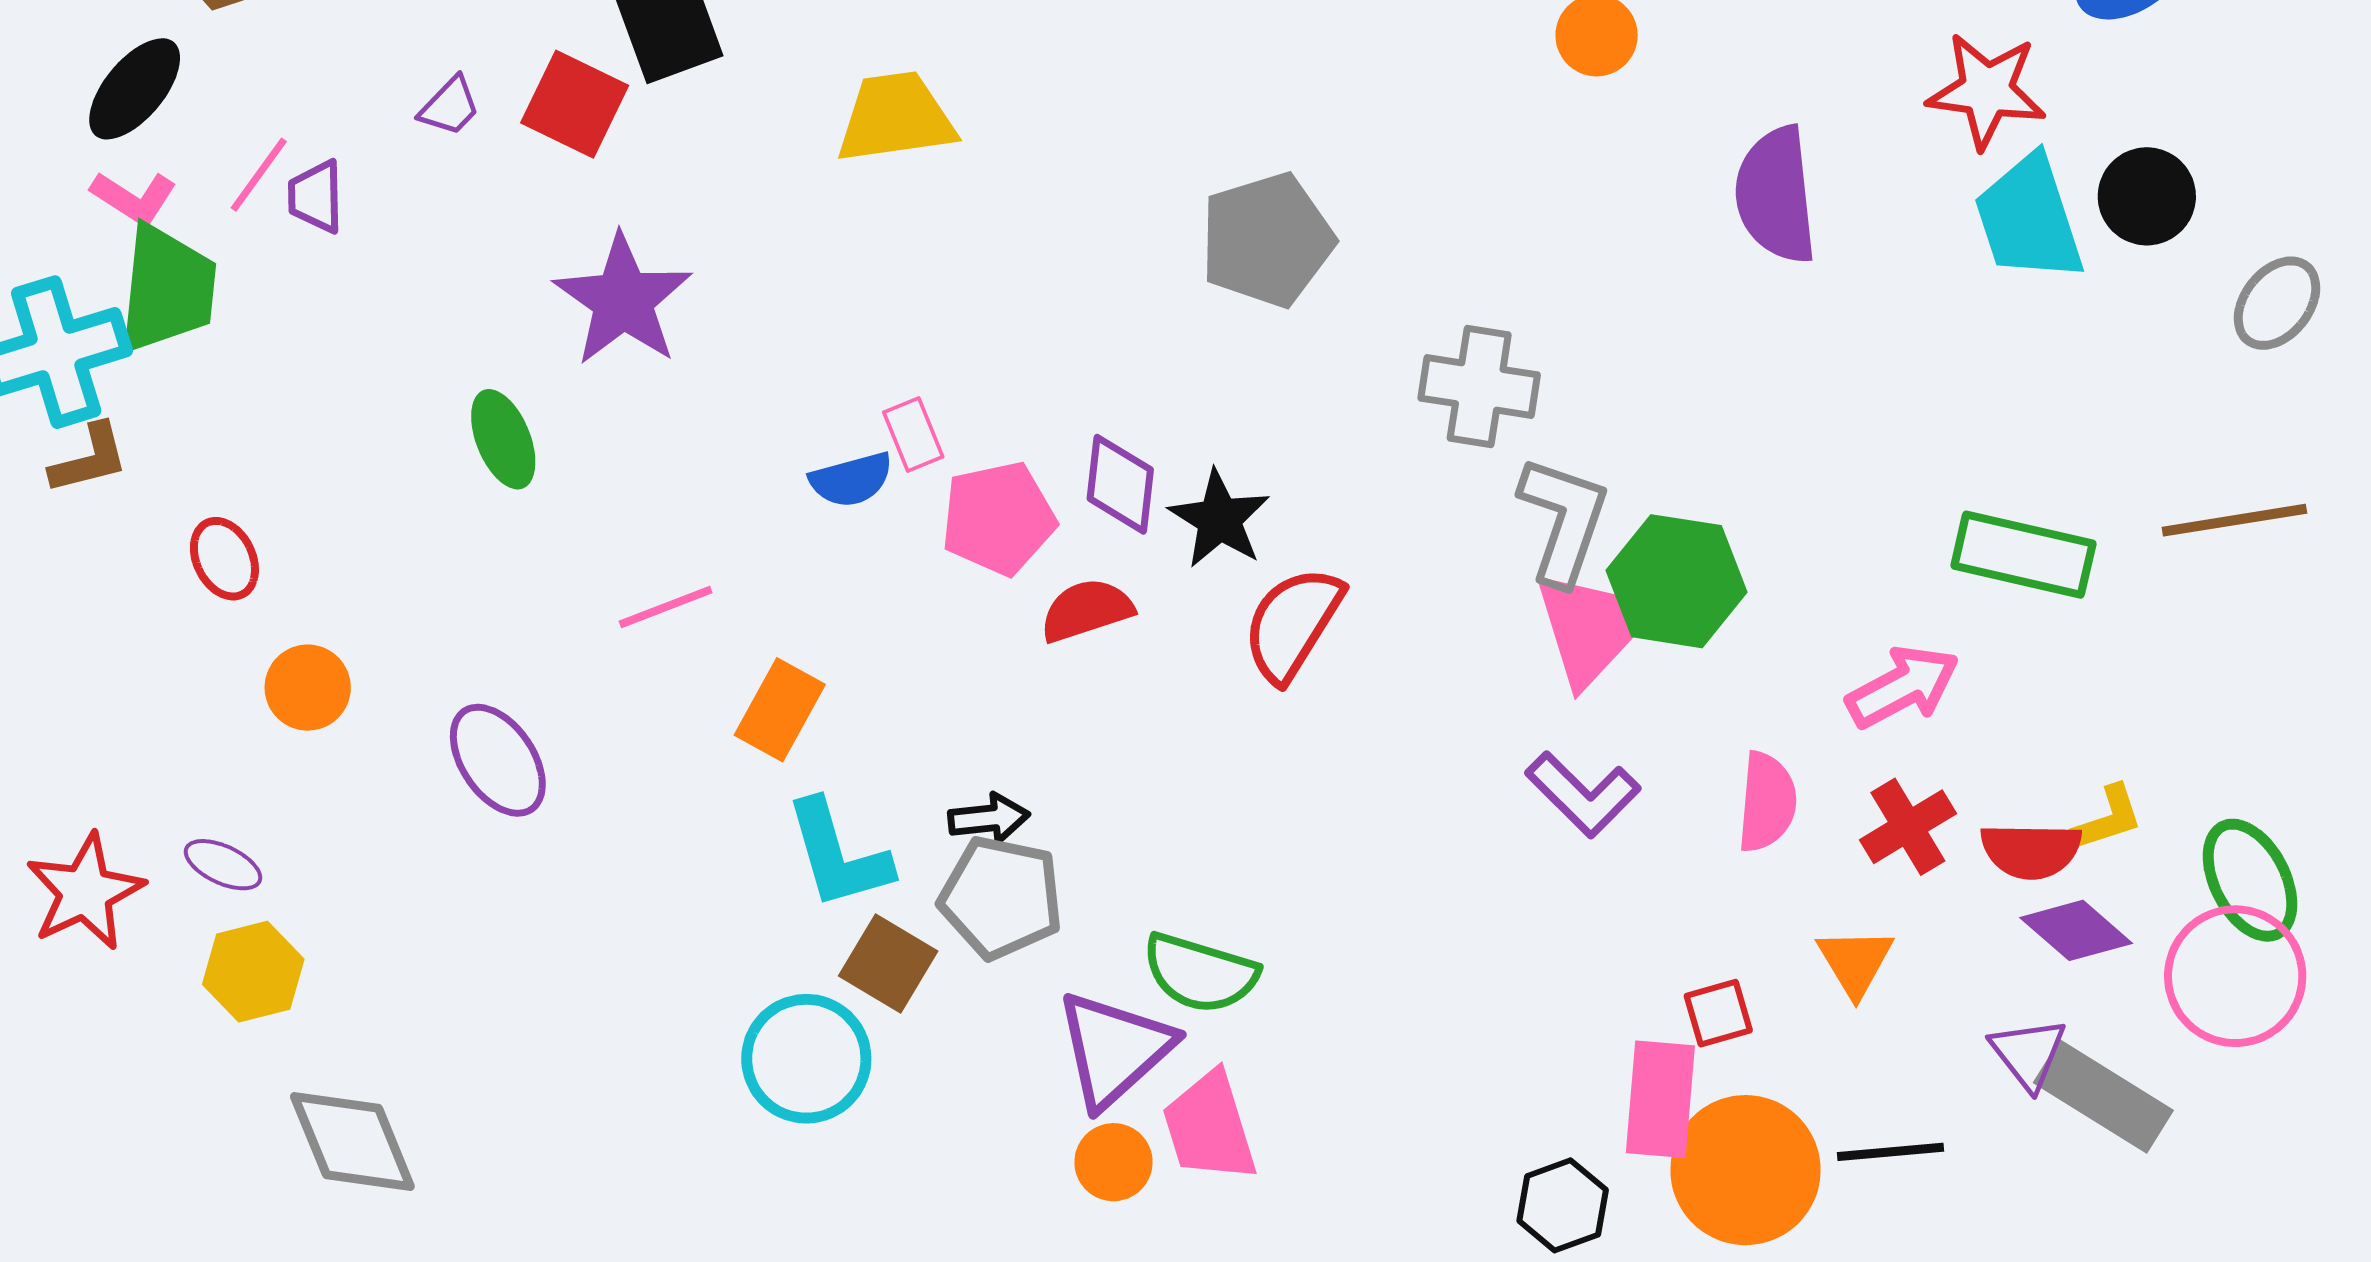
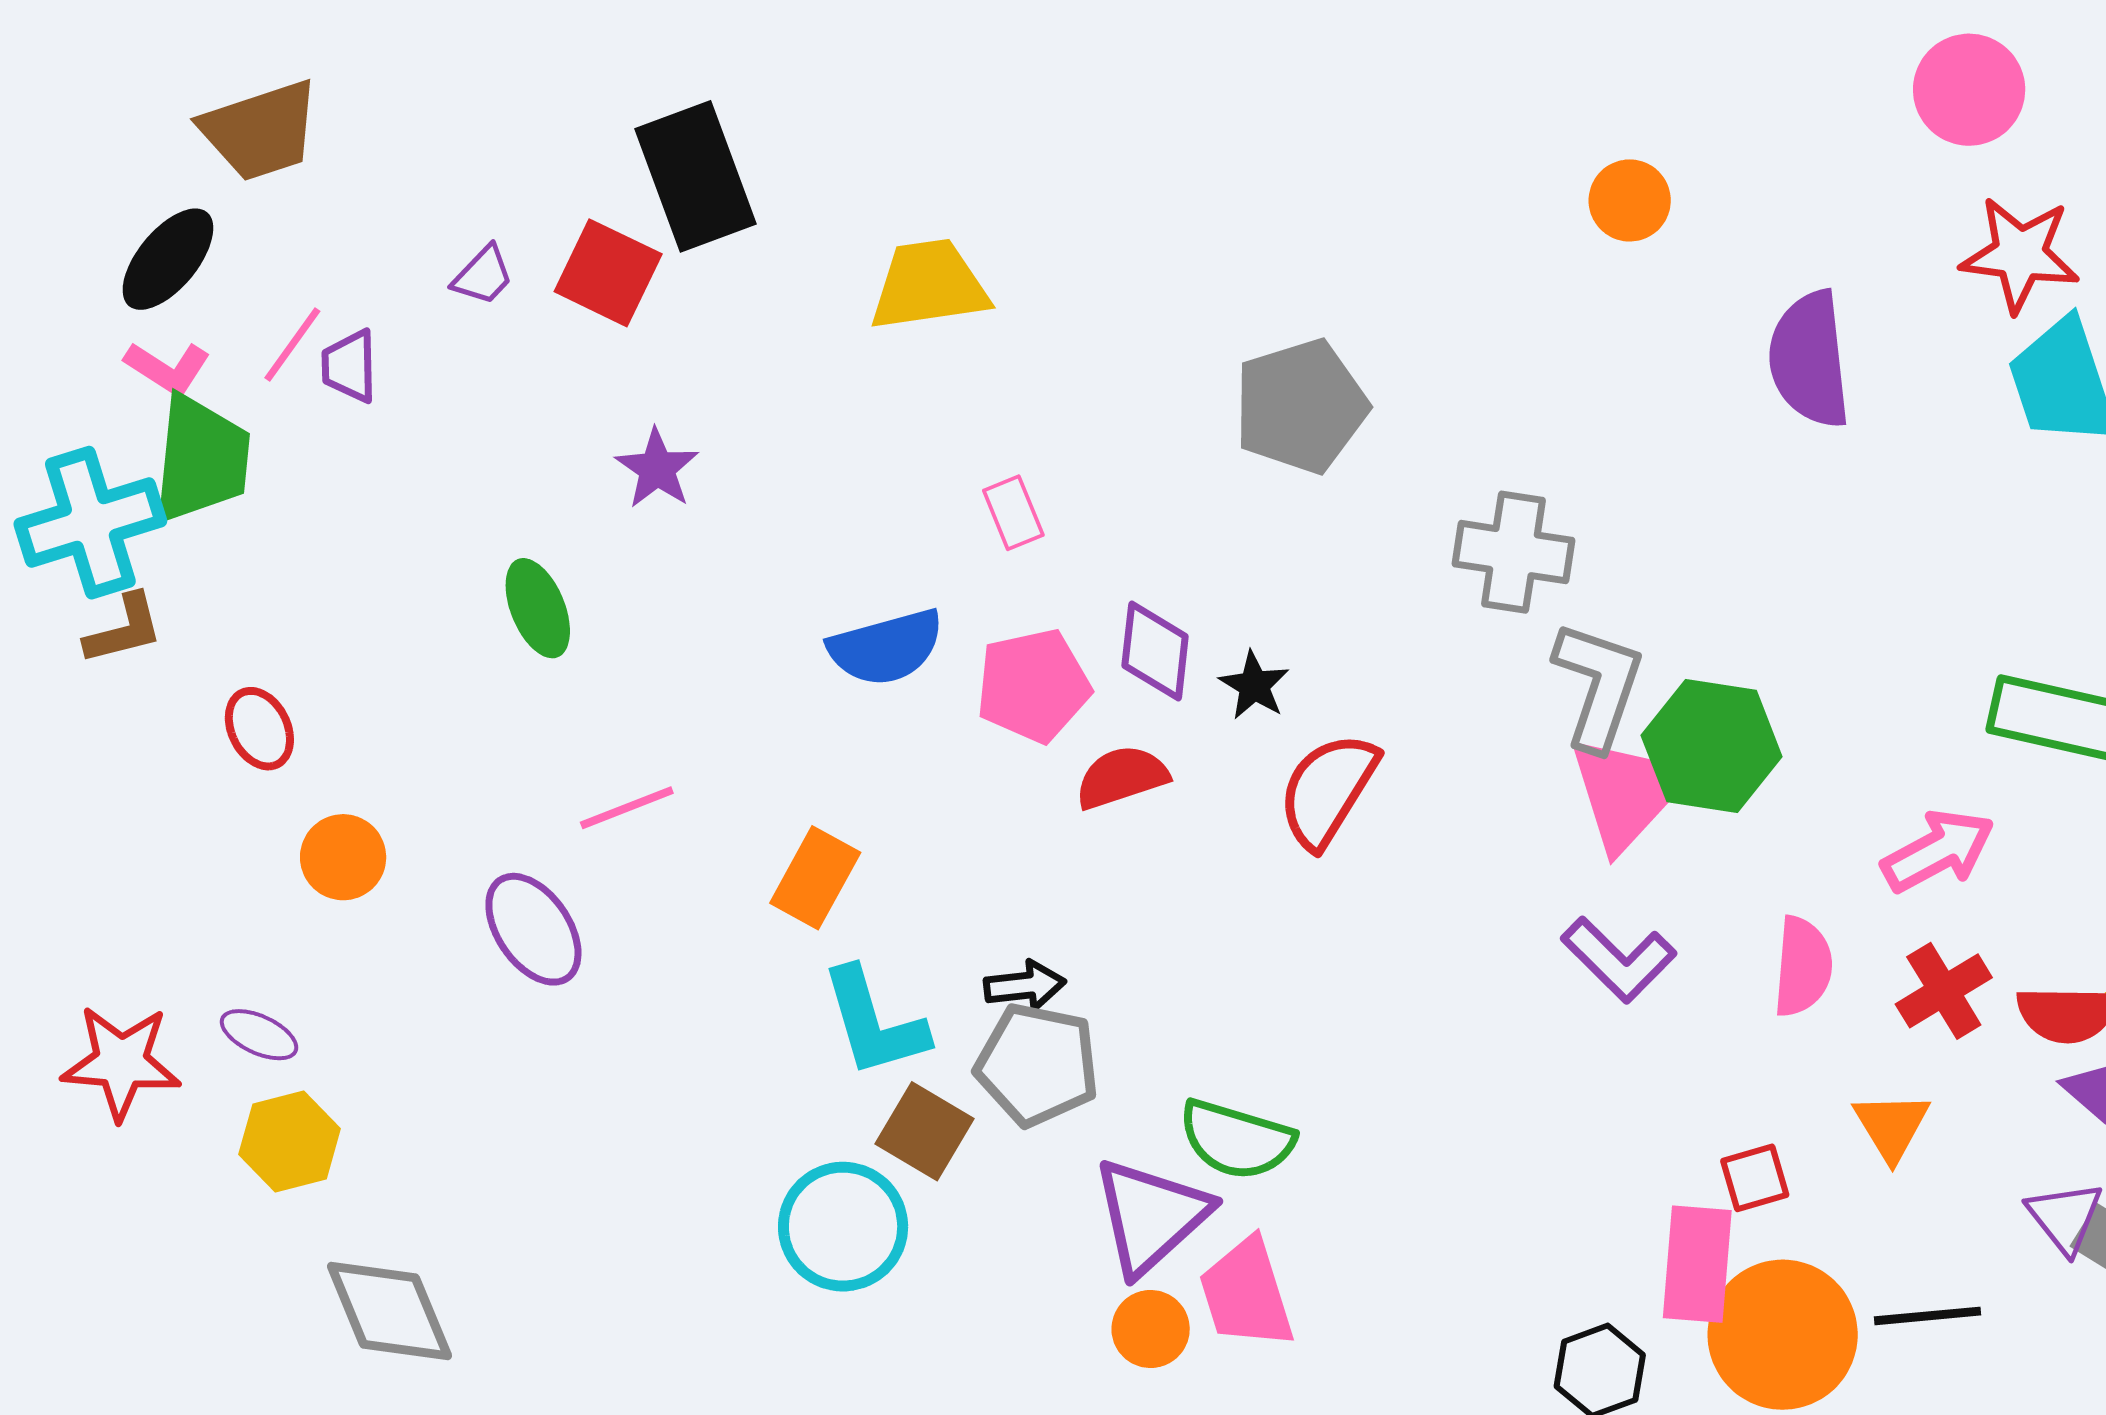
purple star: (623, 300) -> (657, 469), size x0.6
pink rectangle: (913, 435) -> (1013, 513), moved
blue semicircle: (851, 480) -> (886, 647), size x1.4
black star: (1219, 519) -> (1254, 685), size x0.7
pink line: (666, 607) -> (627, 808), moved
red star: (85, 892) -> (121, 1062), turned 30

